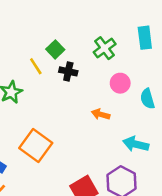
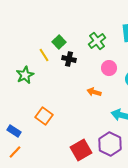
orange square: (36, 145) -> (44, 116), size x0.7

